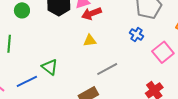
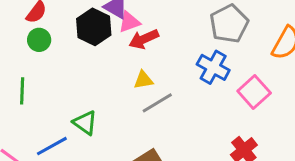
blue cross: (137, 35) -> (213, 67), size x1.5
gray line: (107, 69) -> (157, 103), moved

